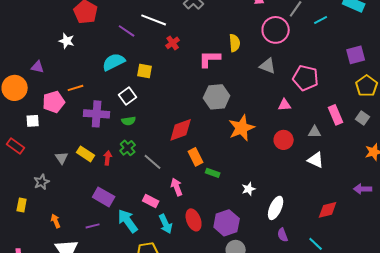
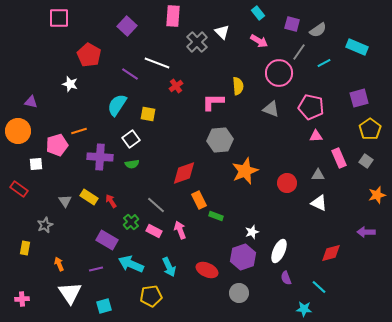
cyan semicircle: (114, 62) -> (117, 105), turned -30
purple triangle: (38, 67) -> (31, 102), moved
pink pentagon: (306, 78) -> (311, 107), moved
pink triangle: (285, 105) -> (316, 136), moved
green cross: (128, 148) -> (131, 222), moved
red arrow: (108, 158) -> (111, 201), turned -40
pink rectangle: (151, 201) -> (154, 231), moved
red ellipse: (194, 220) -> (207, 270), moved, turned -45
cyan arrow: (128, 221) -> (131, 264), turned -30
purple hexagon: (227, 223) -> (243, 257), moved

